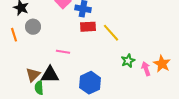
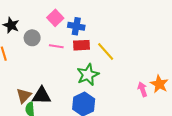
gray circle: (33, 27) -> (32, 38), moved
pink line: (63, 52) -> (56, 46), moved
green star: (128, 61) -> (88, 75), moved, size x1.5

